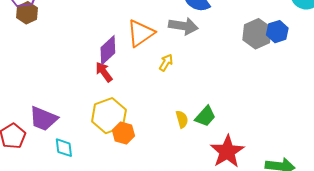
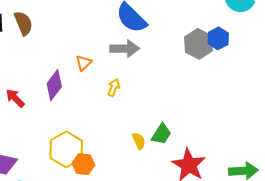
orange triangle: (141, 33) -> (84, 63), size x0.6
red arrow: (104, 72) -> (15, 98), moved

